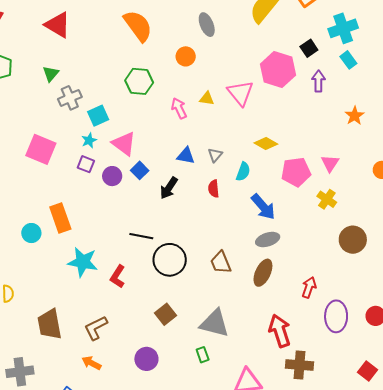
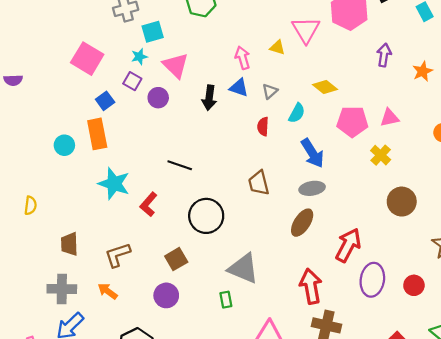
purple arrow: (318, 81) -> (384, 55), moved
yellow triangle: (207, 99) -> (277, 47), moved
pink arrow: (179, 108) -> (243, 58), moved
pink triangle: (330, 163) -> (389, 118), turned 36
blue square: (140, 170) -> (105, 101), moved
black arrow: (169, 188) -> (209, 98), moved, turned -35
black circle: (170, 260) -> (206, 216), moved
brown trapezoid: (221, 262) -> (259, 183), moved
red arrow: (309, 287) -> (348, 245), size x1.5
brown square: (165, 314) -> (176, 259), moved
brown trapezoid: (50, 324) -> (69, 244), size x0.7
gray cross: (20, 372) -> (62, 289), moved

